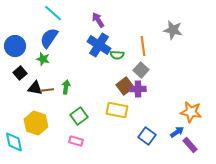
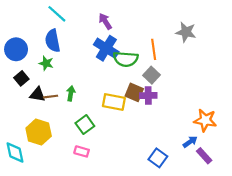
blue semicircle: (49, 38) -> (53, 41), turned -45
green semicircle: (117, 55) -> (126, 59), size x1.6
brown square: (125, 86) -> (134, 92), turned -30
yellow rectangle: (117, 110) -> (114, 102), moved
blue square: (147, 136) -> (158, 158), moved

